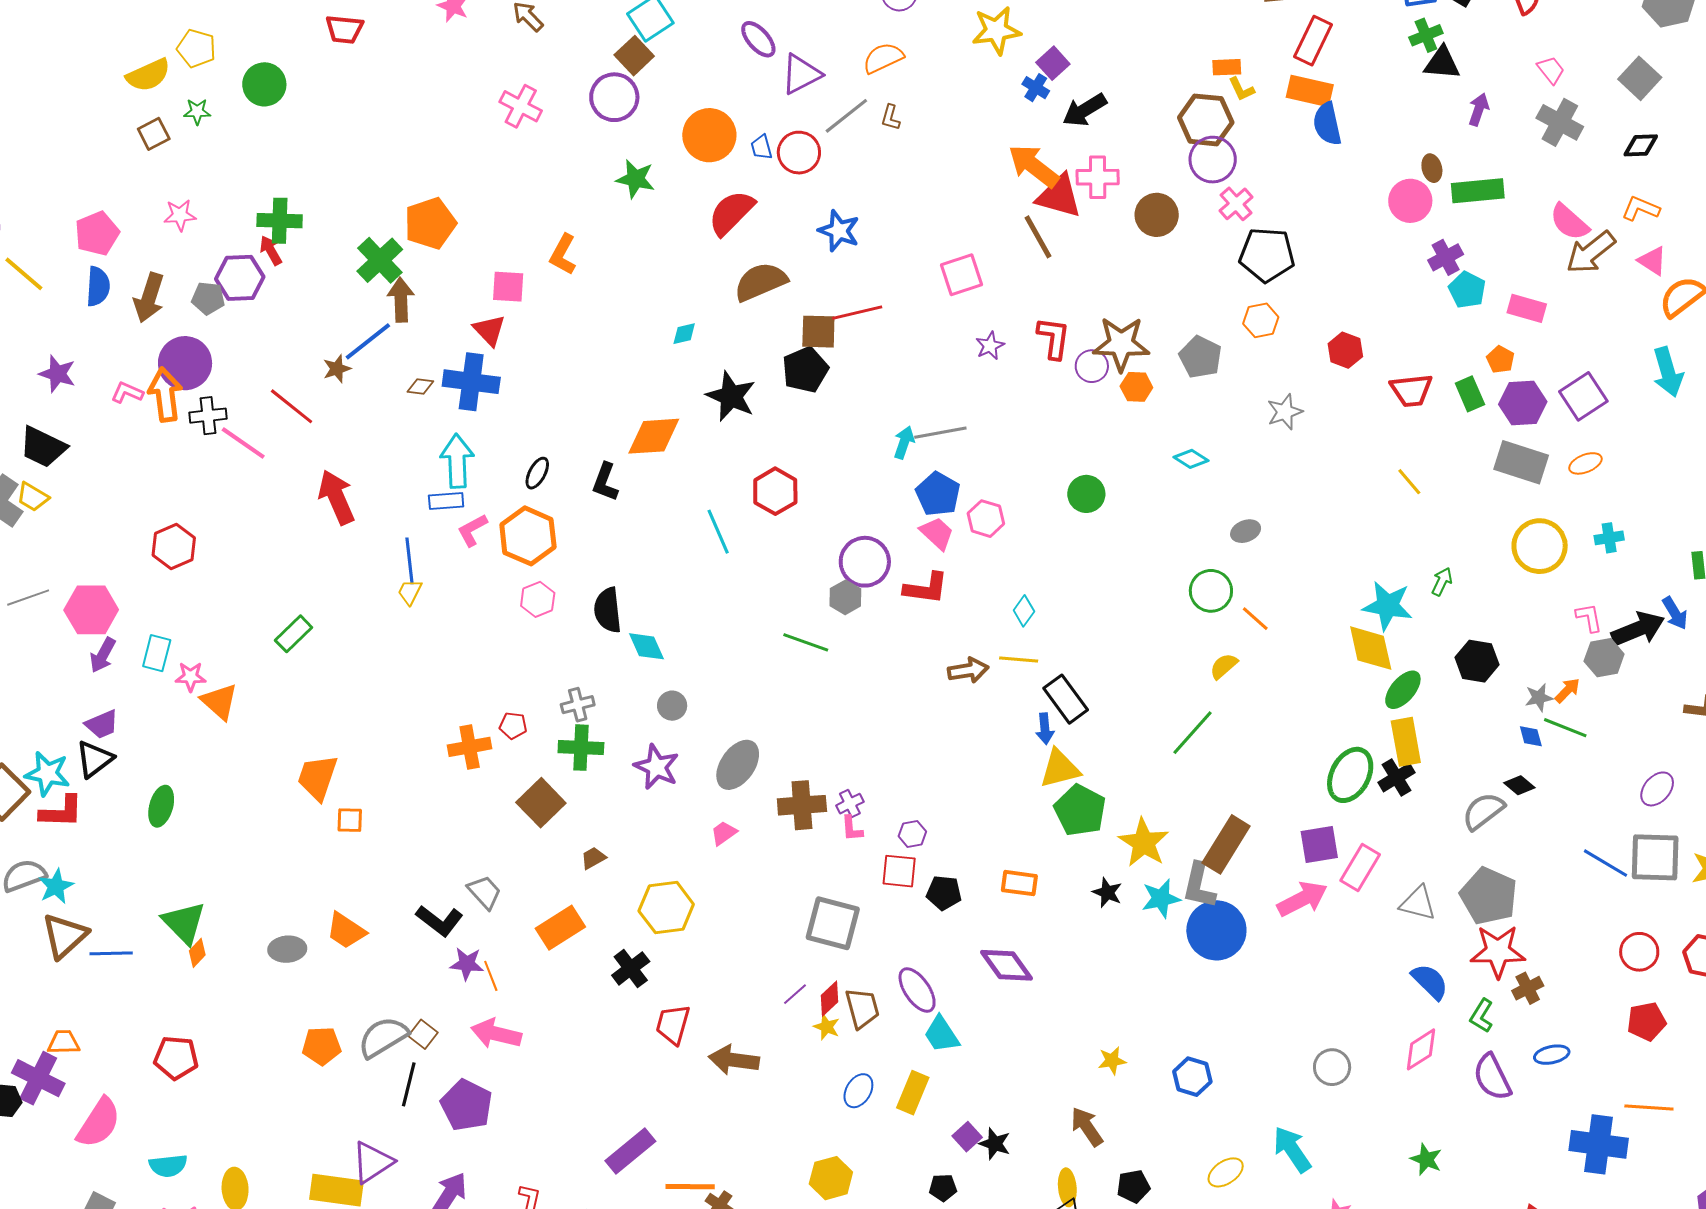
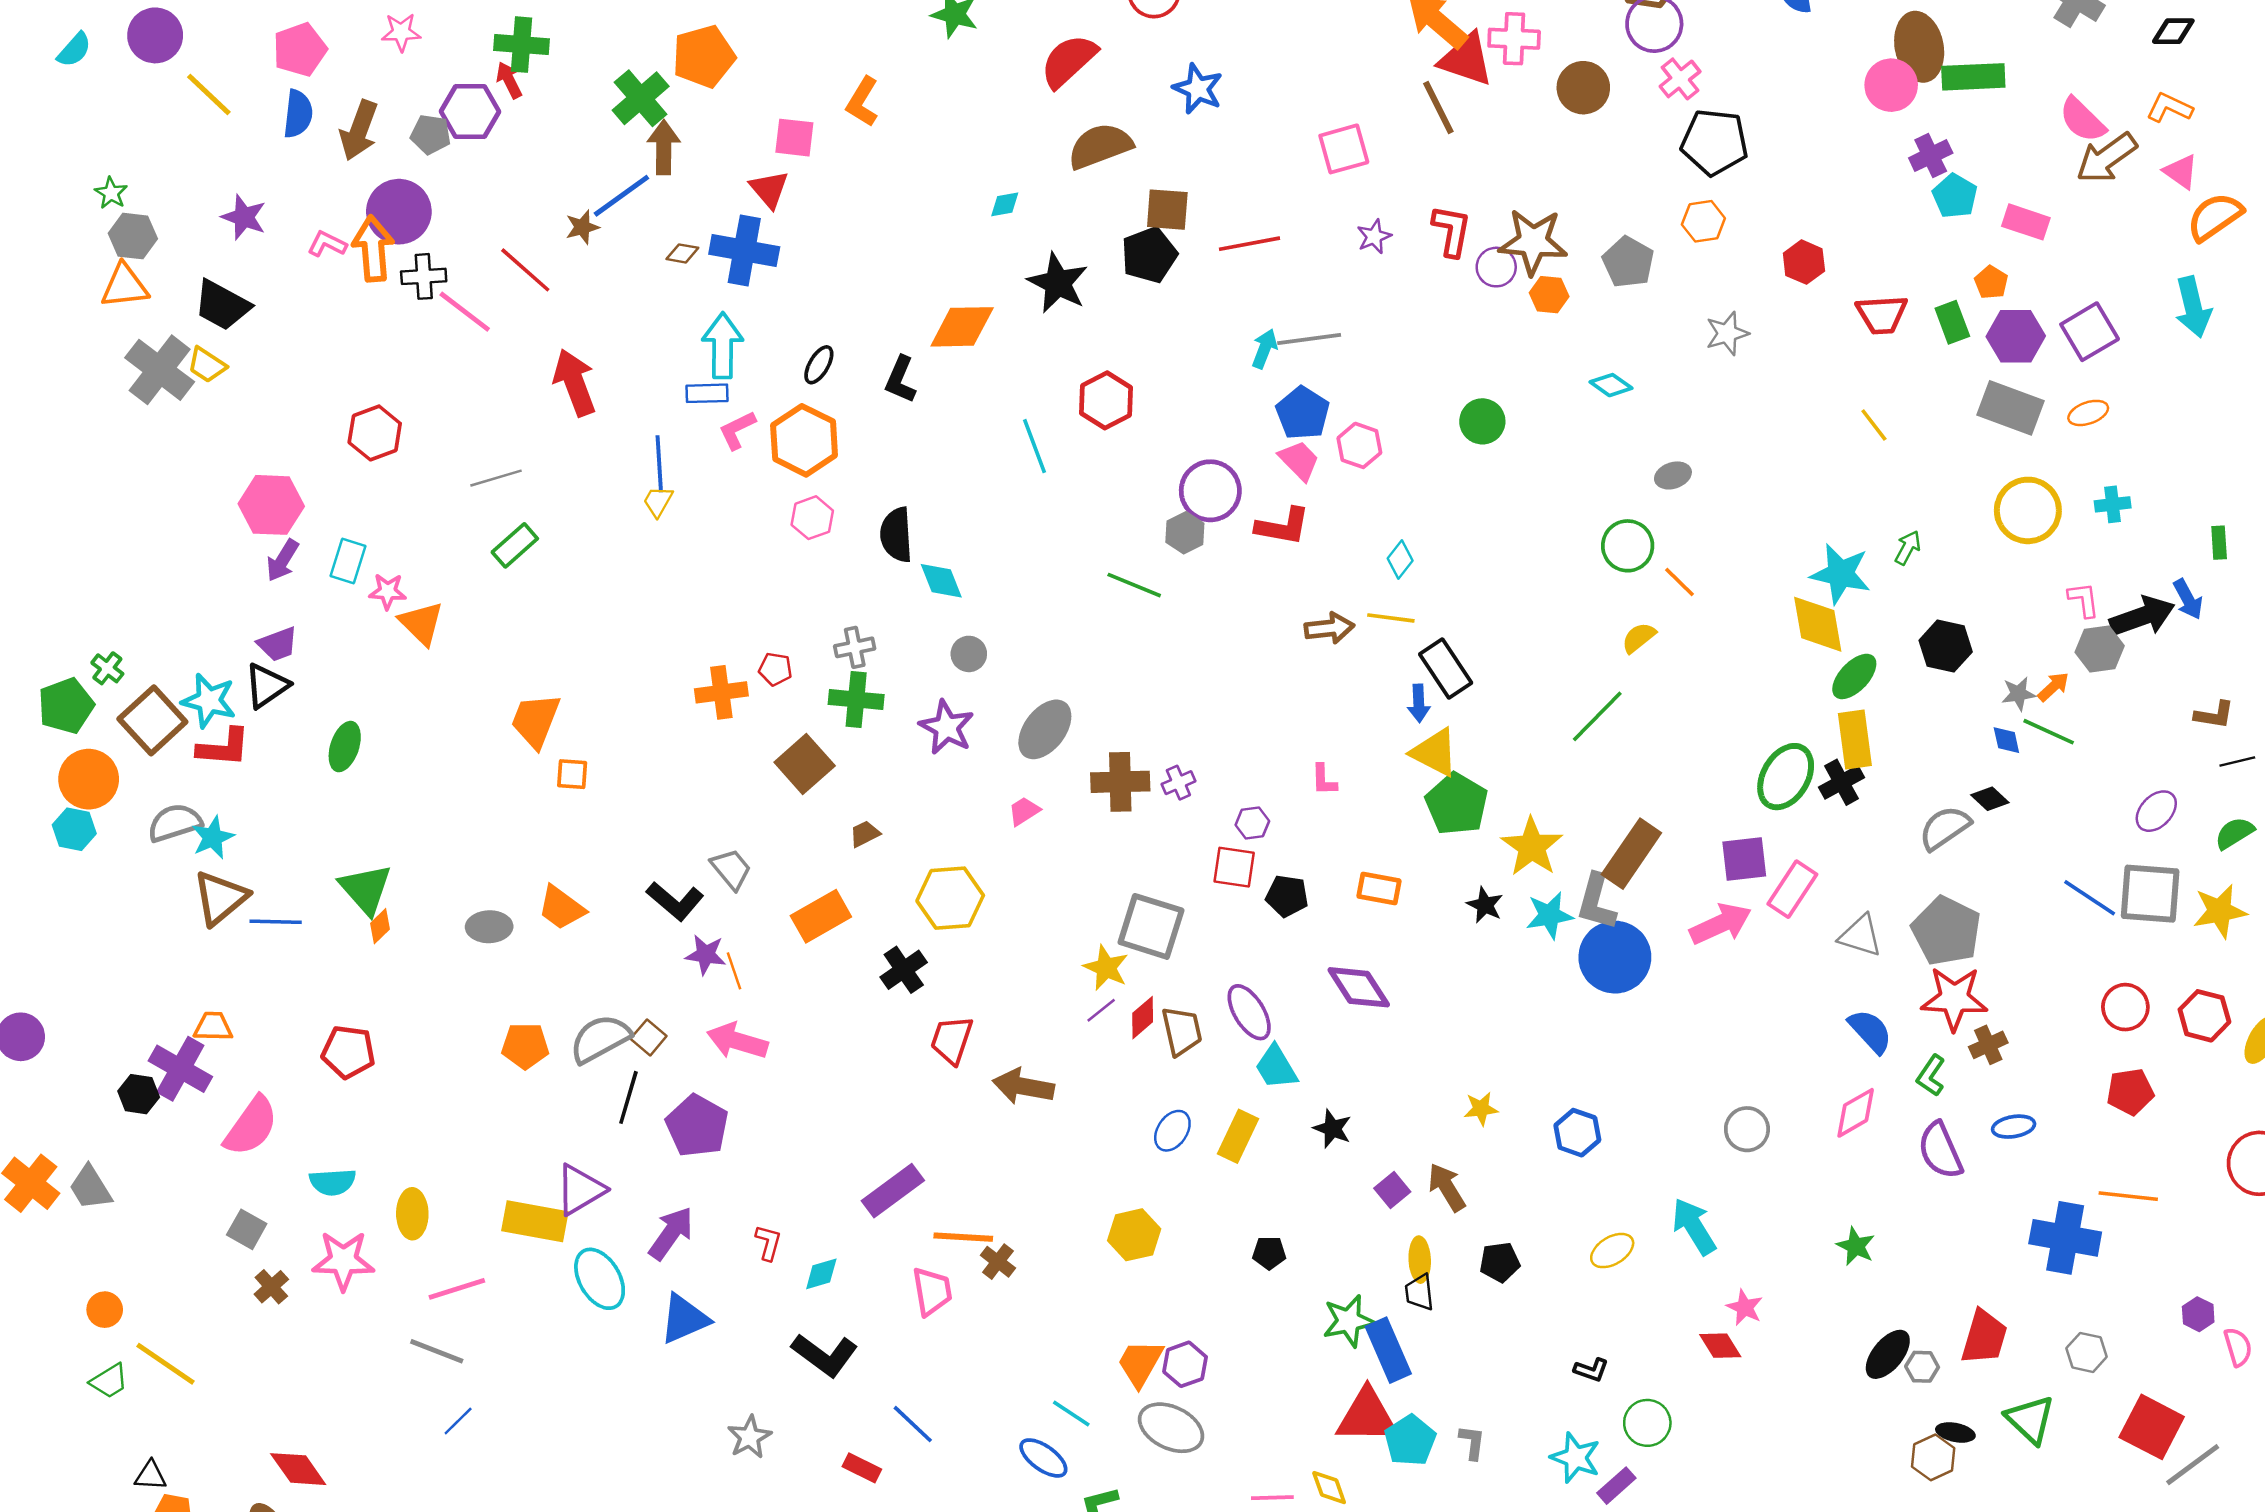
brown ellipse: (1432, 168) -> (1919, 47), size x2.0
red line: (857, 313) -> (1249, 244), moved
gray line: (28, 598) -> (496, 478), moved
yellow triangle: (1060, 769) -> (1435, 752), turned 39
pink L-shape: (852, 828) -> (1324, 780), moved
yellow star: (827, 1027) -> (1106, 968), moved, size x1.4
purple square: (967, 1137) -> (1392, 1190), moved
black star: (995, 1144) -> (1332, 1129), moved

